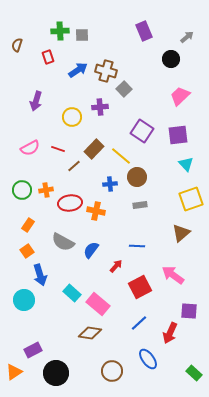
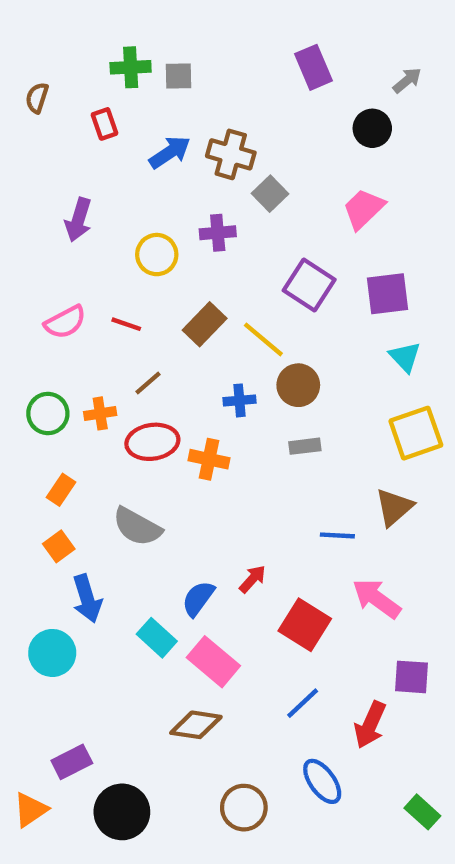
pink trapezoid: (180, 96) -> (364, 209), moved
brown line: (74, 166) -> (148, 383), moved
blue line: (137, 246) -> (337, 535), moved
blue semicircle: (91, 250) -> (198, 599), moved
red square: (140, 287) -> (305, 625), turned -30

